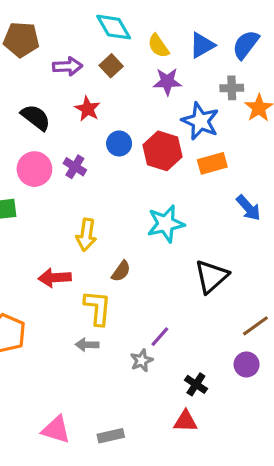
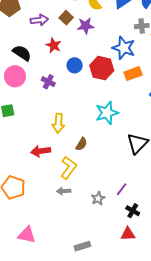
purple star: (167, 82) -> (86, 26), moved
pink circle: (34, 169) -> (15, 76), moved
yellow L-shape: (98, 308) -> (69, 168), turned 35
purple line: (160, 337) -> (122, 189), moved
pink triangle: (56, 430) -> (27, 235), moved

